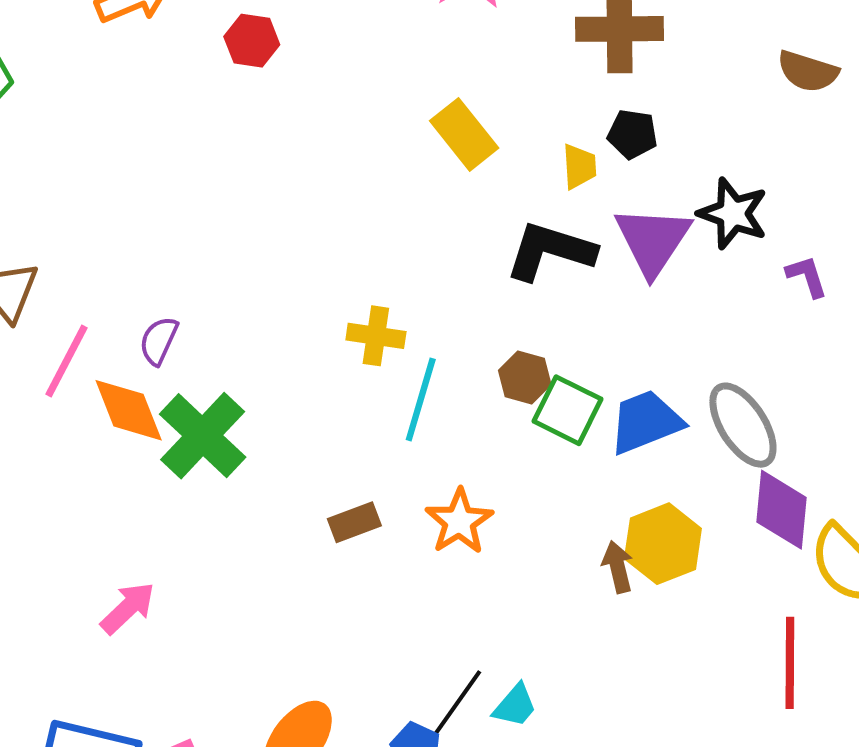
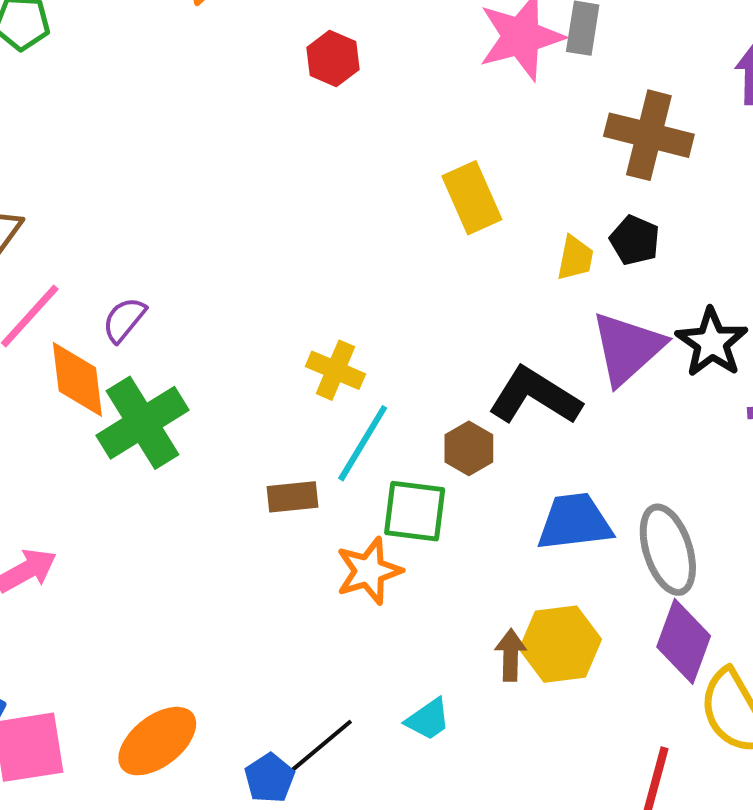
red hexagon: (252, 41) -> (333, 59), moved
black L-shape: (550, 251) -> (535, 396), moved
green square: (567, 410) -> (415, 511), moved, turned -34
brown rectangle: (354, 522) -> (292, 497), moved
cyan trapezoid: (515, 706) -> (428, 719), moved

